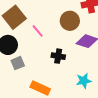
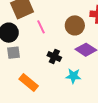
cyan star: (84, 81) -> (73, 76), moved

